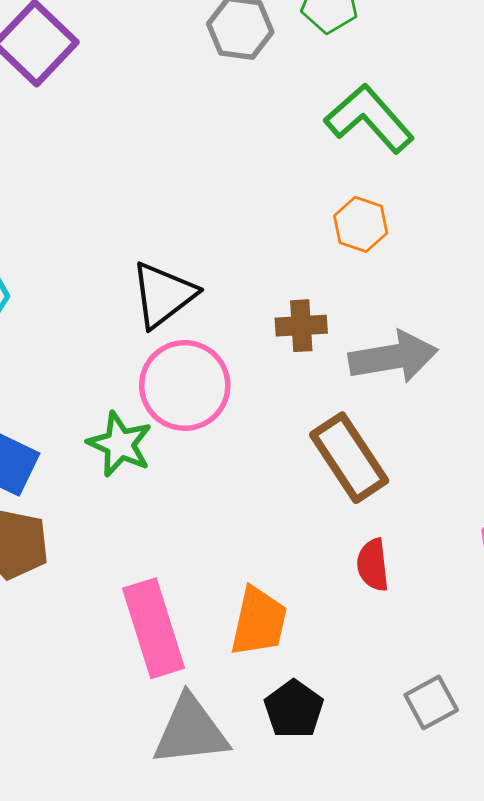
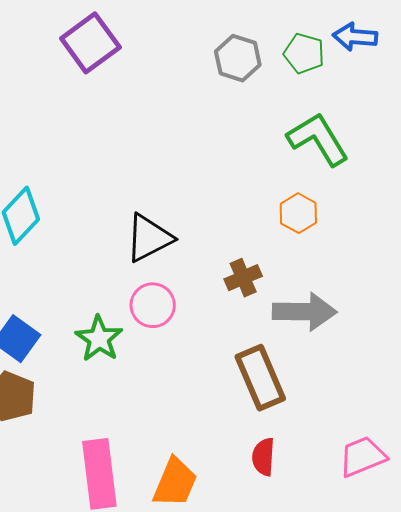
brown cross: (301, 326) -> (243, 278), turned -30
pink circle: (185, 385) -> (153, 305), size x0.7

